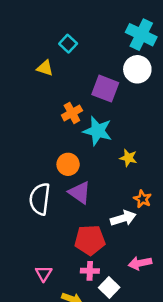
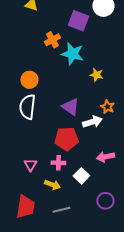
orange circle: (68, 164) -> (29, 80), moved
purple triangle: (80, 193) -> (70, 107), moved
pink cross: (90, 271) -> (58, 163), moved

